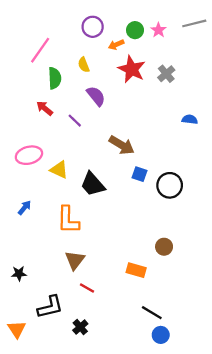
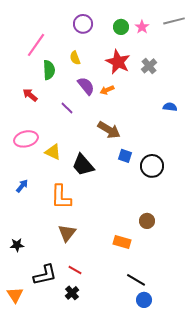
orange arrow: (116, 45) -> (107, 90), moved
red arrow: (45, 108) -> (30, 95), moved
red line: (87, 288) -> (75, 270), moved

